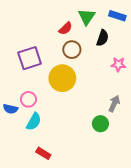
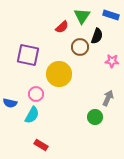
brown circle: (72, 50) -> (80, 47), moved
purple square: (30, 58) -> (28, 55), turned 30
pink circle: (28, 99) -> (36, 94), moved

